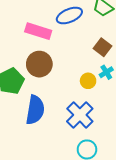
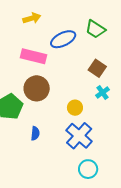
yellow circle: (88, 81) -> (75, 108), moved
blue semicircle: (35, 110) -> (35, 133), size x0.5

